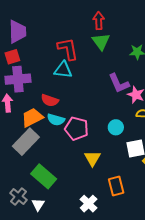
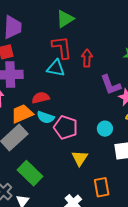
red arrow: (99, 21) -> (87, 58), moved
green triangle: (101, 42) -> (65, 19), moved, turned 30
red semicircle: (50, 100) -> (41, 98), turned 144

